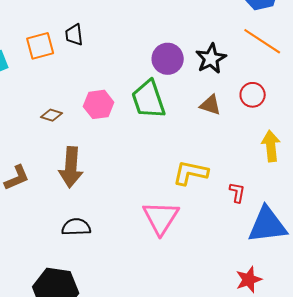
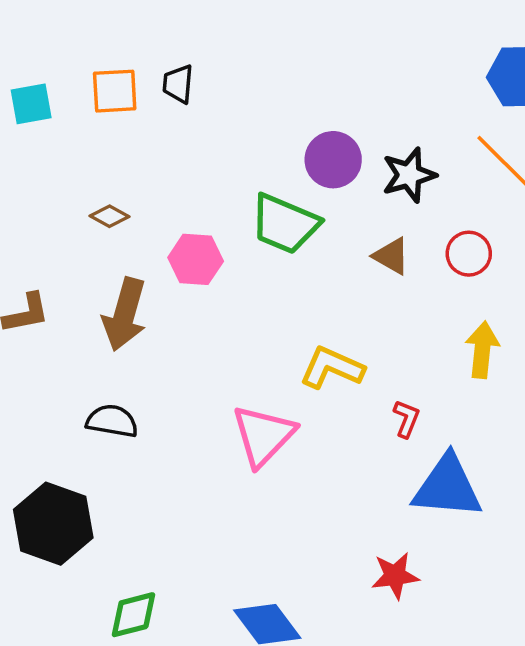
green trapezoid: (148, 99) -> (285, 224), turned -60
pink hexagon: (99, 104) -> (196, 259), moved

